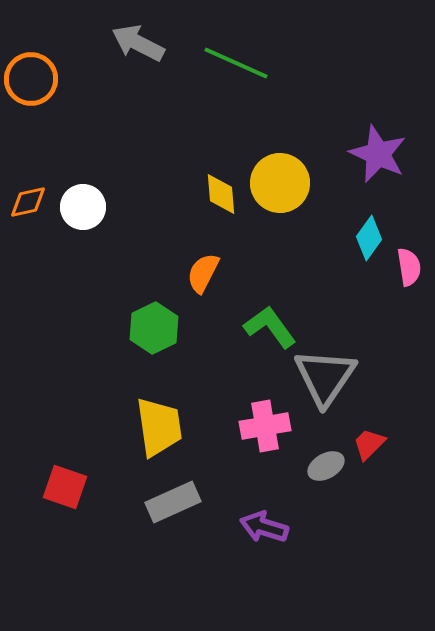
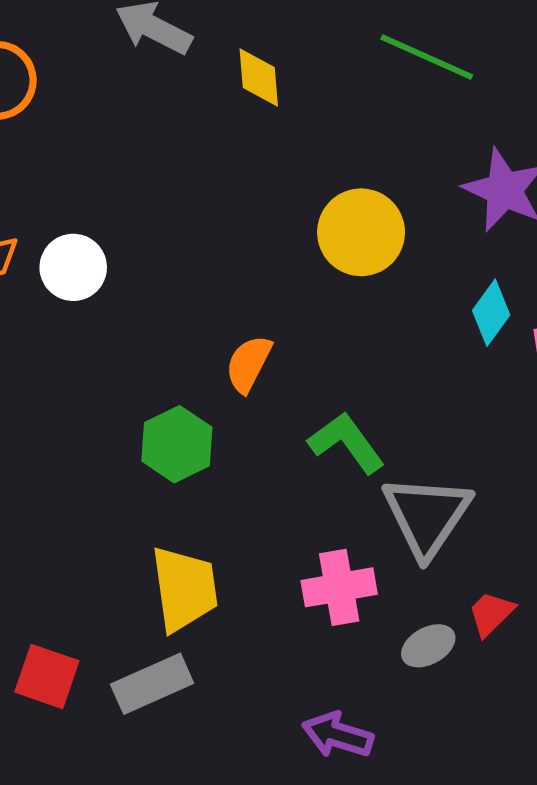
green line: (236, 63) -> (427, 57), moved
yellow diamond: (221, 194) -> (259, 77), moved
gray rectangle: (173, 502) -> (152, 684), moved

